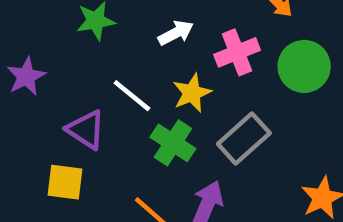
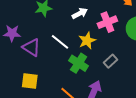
purple star: (26, 76) -> (12, 33), turned 30
purple triangle: (86, 130) -> (31, 47), moved
gray rectangle: (244, 139) -> (111, 61), size x0.6

